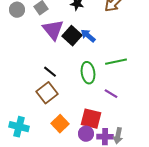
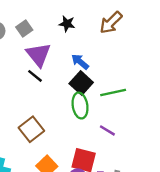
black square: (72, 36) -> (81, 83), moved
black line: (50, 72) -> (35, 76), moved

